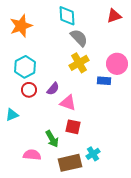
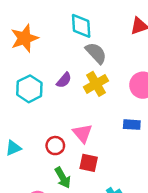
blue rectangle: (104, 81) -> (132, 125), moved
purple semicircle: (53, 89) -> (64, 80), moved
red circle: (29, 90) -> (55, 146), moved
pink triangle: (68, 103) -> (82, 133), turned 30

